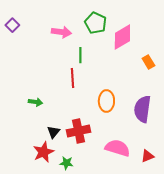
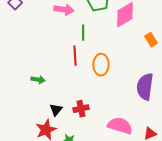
orange ellipse: (106, 101) -> (101, 65), moved
red cross: (78, 131) -> (81, 109), size x0.7

